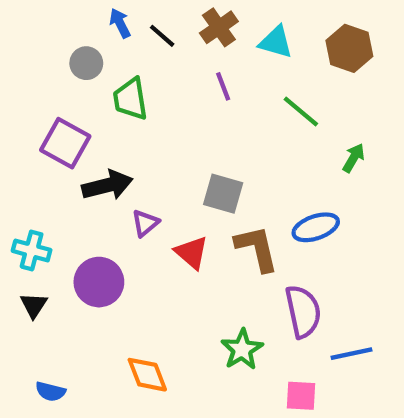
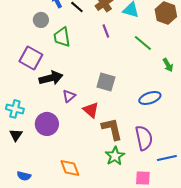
green arrow: (354, 158) -> (168, 65), turned 120
brown L-shape: (257, 248) -> (112, 129), moved

